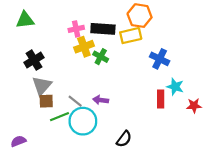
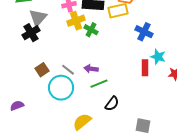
gray triangle: (42, 86) -> (38, 18), moved
brown square: (46, 101) -> (42, 70), turned -32
green line: (60, 117) -> (99, 84), moved
cyan circle: (83, 121) -> (61, 88), moved

